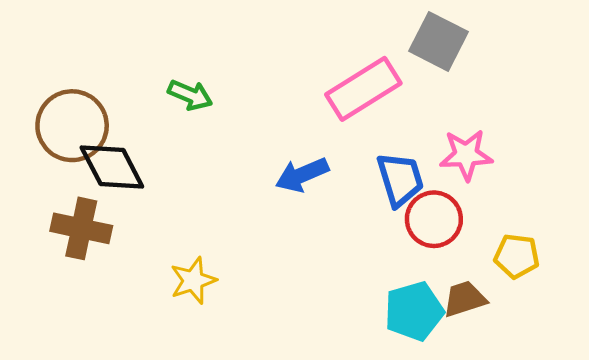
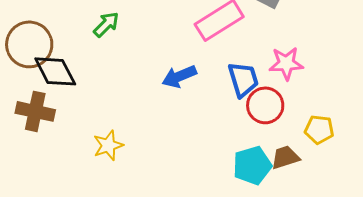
green arrow: (190, 95) -> (106, 24), turned -68

